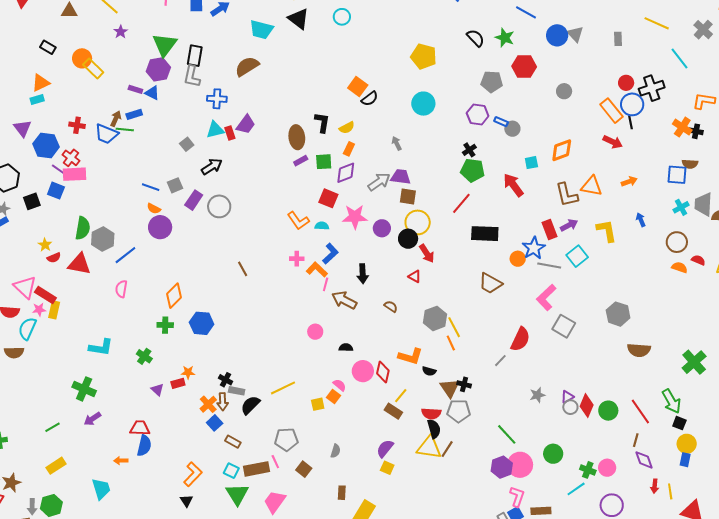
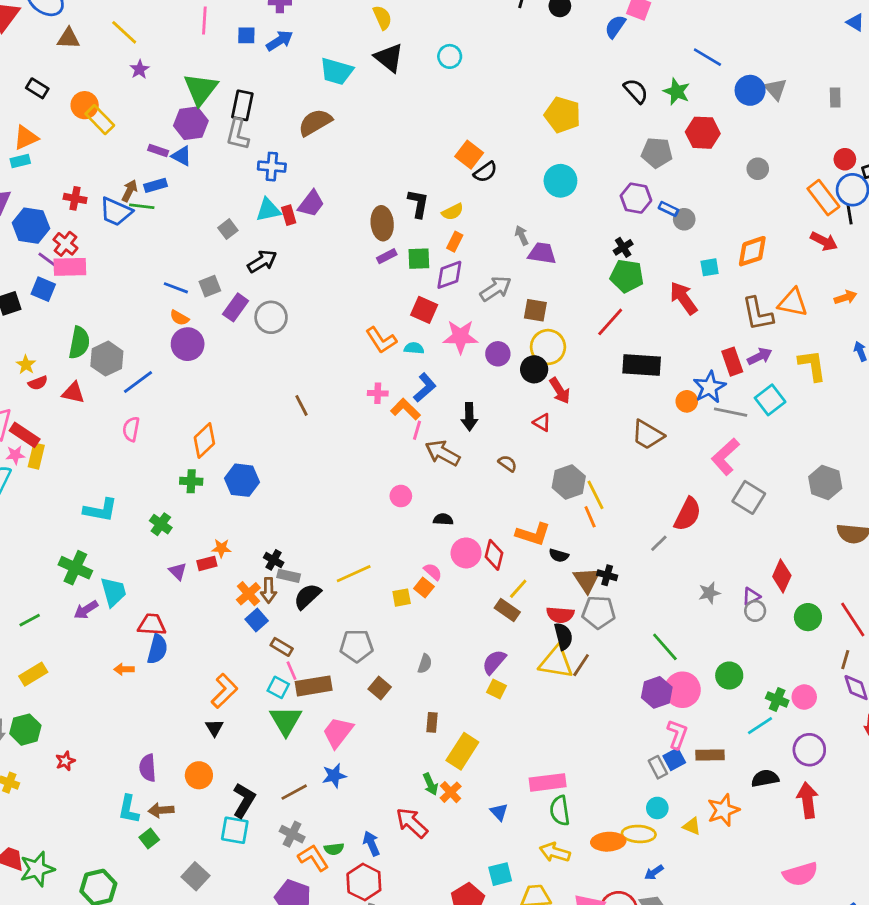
purple trapezoid: (401, 177) -> (542, 253), moved
red triangle: (79, 264) -> (73, 393), size x0.7
red diamond: (587, 406) -> (782, 576), moved
pink line: (275, 462) -> (292, 671), moved
cyan trapezoid: (101, 489) -> (113, 592), moved

